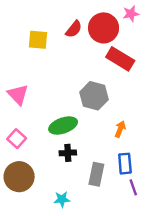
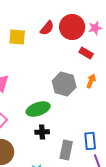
pink star: (131, 14) -> (95, 28), moved
red rectangle: (120, 59) -> (86, 53), size x0.6
orange arrow: (120, 129) -> (91, 81), moved

